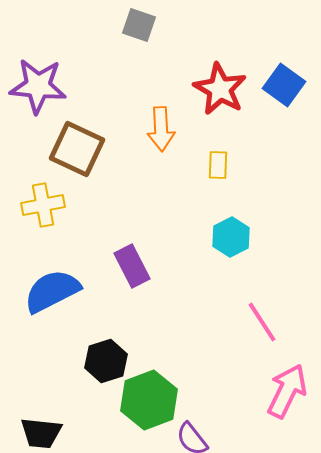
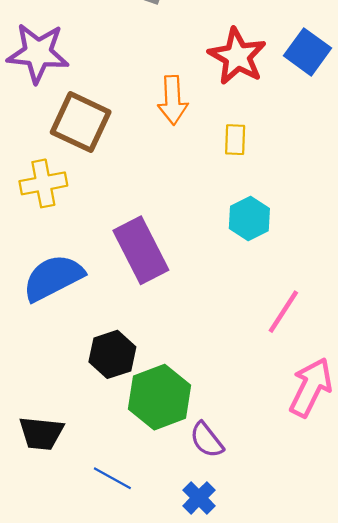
purple rectangle: (132, 266) -> (141, 250), size x1.4
pink line: (262, 322) -> (283, 312), turned 66

